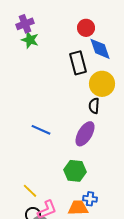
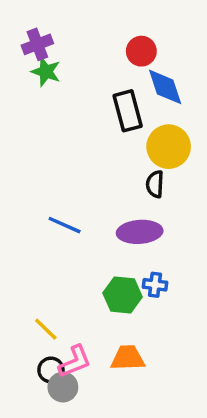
purple ellipse: (85, 134) -> (140, 232), turned 55
blue cross: (90, 199) -> (155, 285), moved

